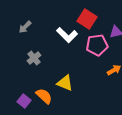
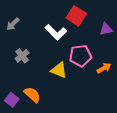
pink pentagon: (97, 45) -> (80, 56), moved
yellow triangle: (65, 83) -> (59, 70), moved

